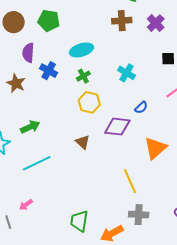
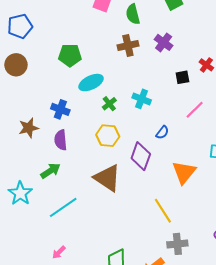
green pentagon: (49, 21) -> (70, 55), moved
purple semicircle: (28, 53) -> (61, 140), moved
green cross: (83, 76) -> (109, 104), moved
brown star: (16, 83) -> (29, 128), turned -30
purple diamond: (117, 127) -> (141, 156), turned -68
brown triangle: (83, 142) -> (107, 178), size x1.8

